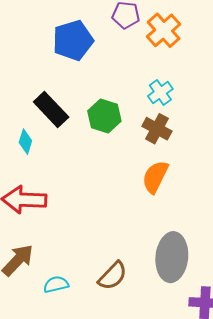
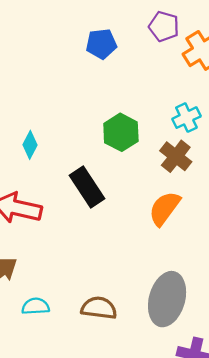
blue pentagon: (73, 40) -> (101, 44), size x0.7
black rectangle: (51, 109) -> (87, 187), moved
brown semicircle: (113, 276) -> (99, 308), turned -136

